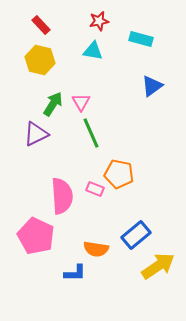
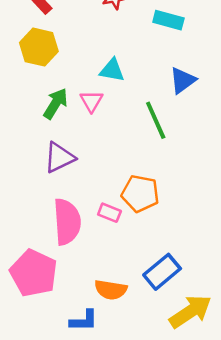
cyan triangle: (93, 51) -> (112, 70), moved
green line: (91, 133) -> (156, 120), moved
purple triangle: (36, 134) -> (59, 158), moved

